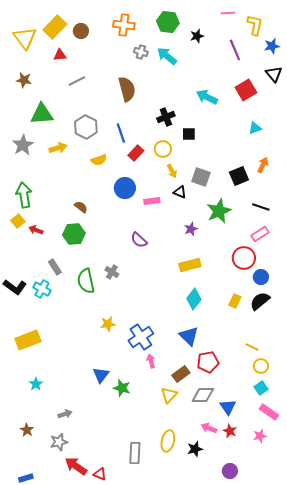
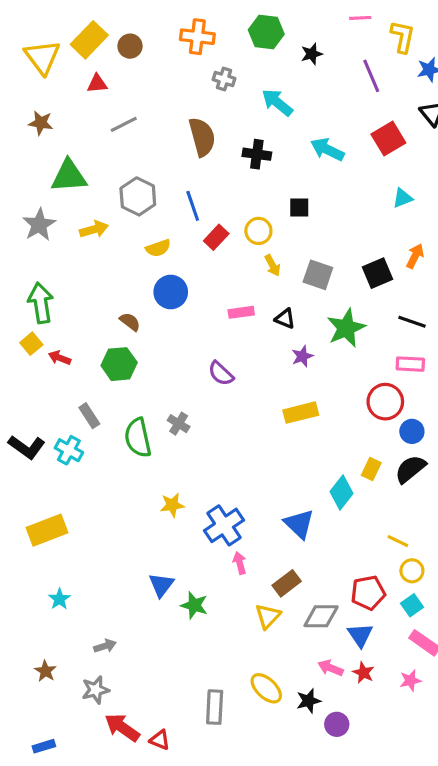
cyan arrow: (167, 56) -> (277, 102), moved
black cross: (166, 117) -> (257, 154), moved, turned 30
blue circle: (125, 188) -> (171, 292), moved
black triangle: (180, 192) -> (285, 319), moved
pink rectangle: (260, 234) -> (410, 364), turned 36
cyan diamond: (194, 299) -> (341, 492), moved
red pentagon: (208, 362) -> (368, 593), moved
yellow ellipse: (168, 441) -> (266, 688), turned -60
purple circle: (230, 471) -> (337, 724), moved

